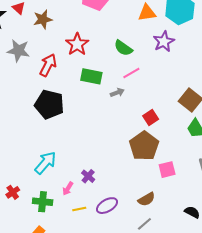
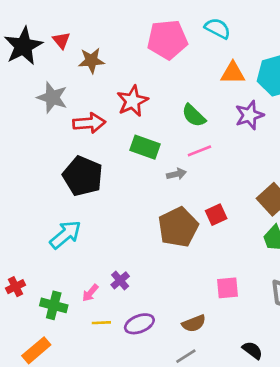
red arrow: (48, 65) -> (89, 123), turned 50
brown pentagon: (144, 146) -> (178, 227), moved
cyan arrow: (45, 163) -> (65, 235), moved

